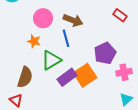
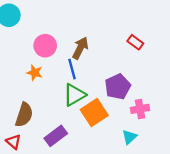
brown arrow: (73, 20) -> (80, 48), turned -84
green triangle: (51, 60) -> (74, 95), moved
purple rectangle: (67, 77) -> (56, 136), moved
cyan triangle: (126, 99) -> (129, 137), moved

